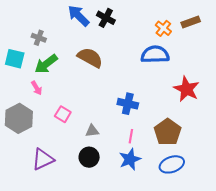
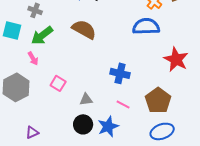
pink line: (131, 136) -> (123, 104), turned -72
purple triangle: (43, 159) -> (32, 132), moved, size x0.6
blue star: (130, 159) -> (108, 126), moved

